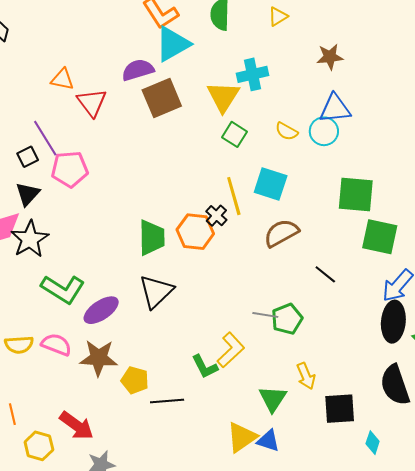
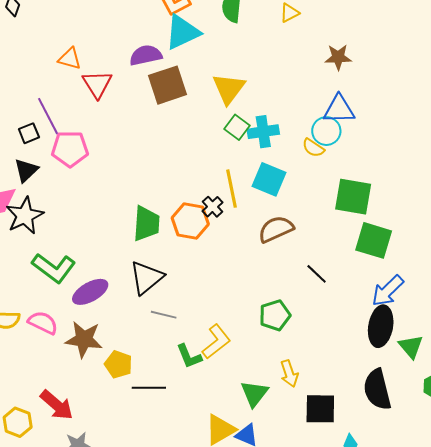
cyan cross: (253, 74) -> (263, 132), moved
yellow semicircle: (287, 131) -> (313, 148), moved
gray line: (265, 315) -> (164, 315), moved

